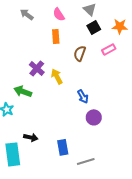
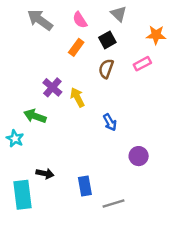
gray arrow: (27, 14) -> (40, 20), size x1.5
black square: (94, 27) -> (107, 40), moved
orange rectangle: (56, 36) -> (76, 47), turned 40
purple circle: (94, 117) -> (139, 156), moved

